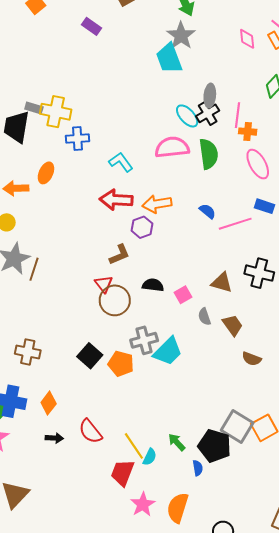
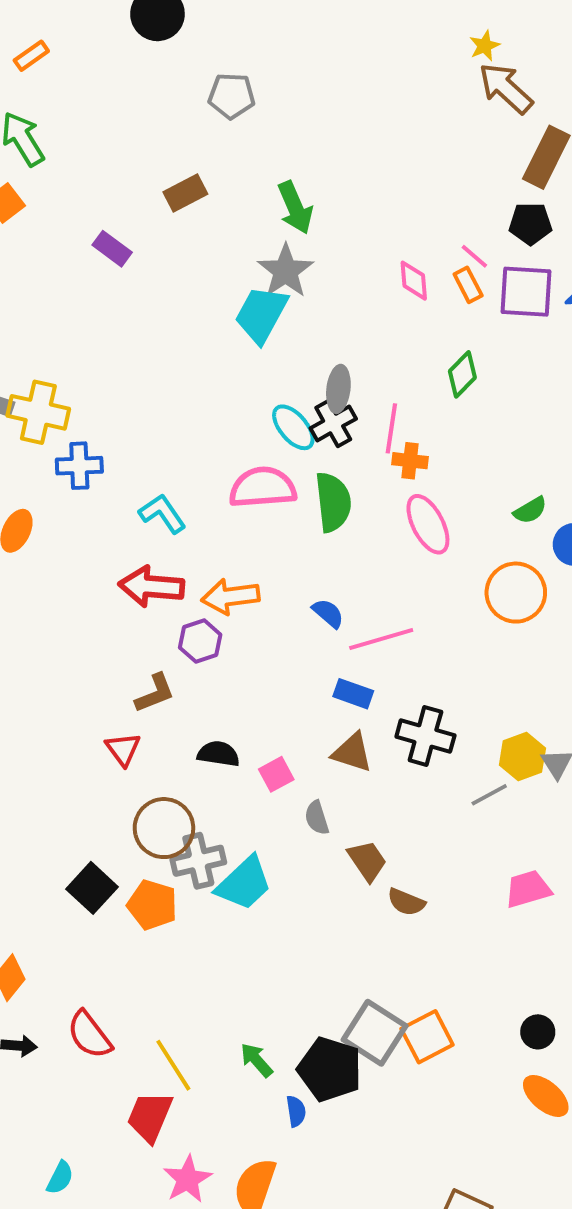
cyan trapezoid: (169, 58) -> (261, 314), turned 48
blue rectangle: (265, 206) -> (353, 694), moved
brown circle: (115, 300) -> (164, 828), moved
brown trapezoid: (233, 325) -> (367, 861), moved
cyan semicircle: (150, 457) -> (60, 1178), moved

